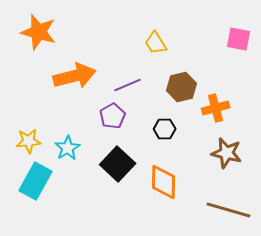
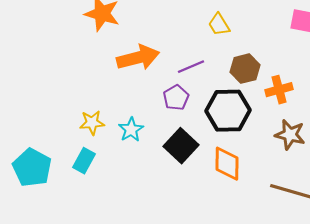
black hexagon: (165, 129) -> (228, 111), size x2.0
cyan rectangle: (36, 181) -> (84, 161), moved, size x0.7

